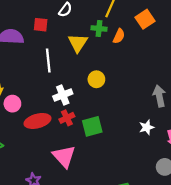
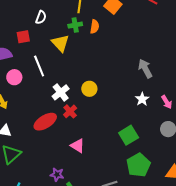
yellow circle: (96, 79) -> (89, 89), moved
pink circle: (12, 104) -> (14, 77), moved
green square: (92, 126) -> (129, 135), moved
pink triangle: (64, 156) -> (78, 146), size x0.7

